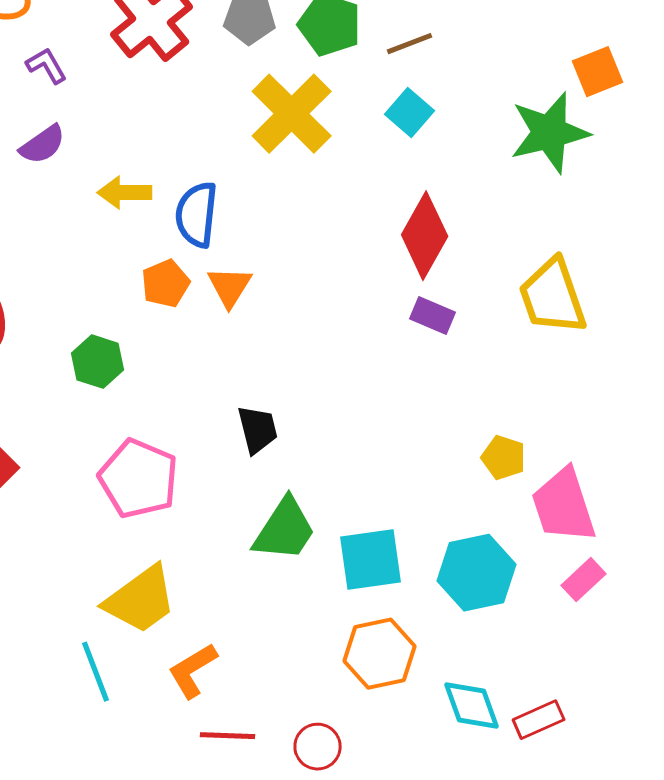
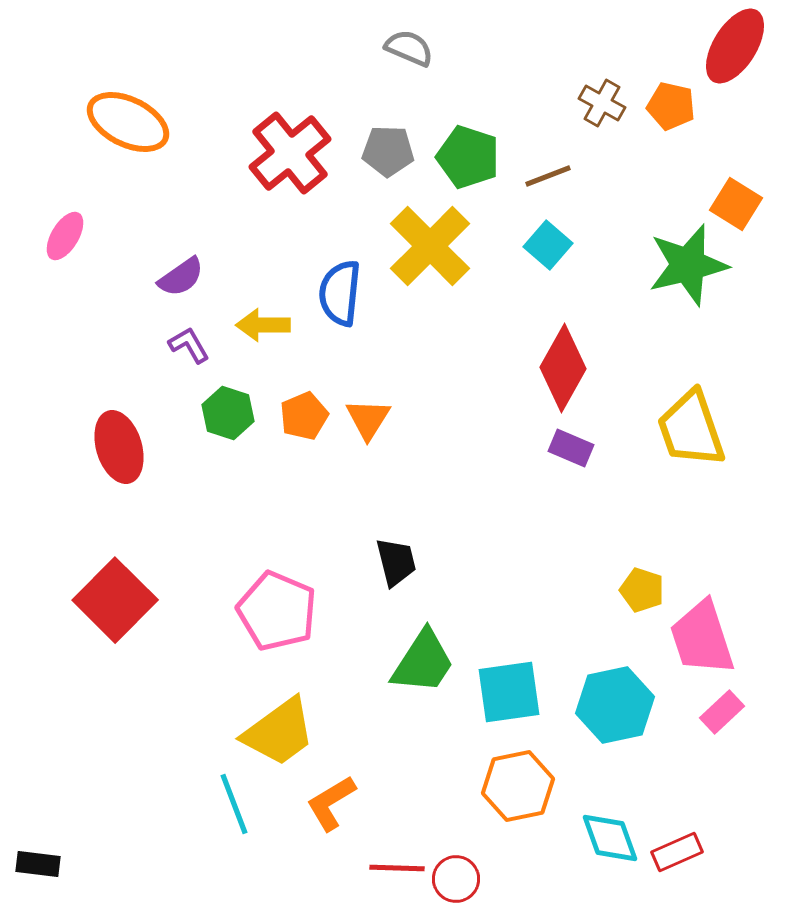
purple L-shape: (47, 66) -> (189, 345), moved
orange square: (598, 72) -> (736, 204), turned -36
blue semicircle: (197, 215) -> (340, 293), moved
green hexagon: (98, 362) -> (228, 413), moved
red line: (228, 736) -> (397, 868), moved

